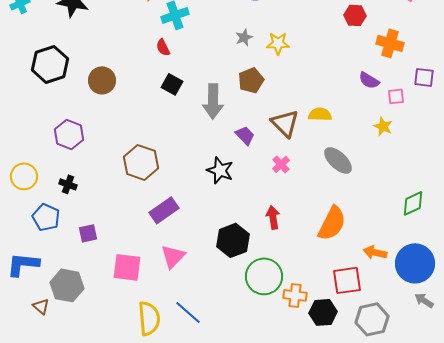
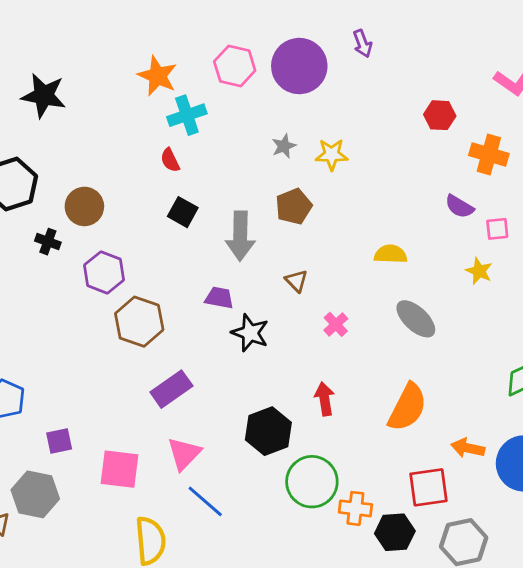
brown triangle: (285, 123) -> (296, 281), moved, size x0.6
purple hexagon: (69, 134) -> (104, 272), moved
purple trapezoid: (245, 135) -> (219, 298), moved, turned -35
black cross: (68, 184) -> (48, 242), moved
purple square: (88, 233) -> (59, 441), moved
blue line: (188, 312) -> (205, 501), moved

